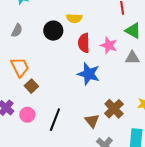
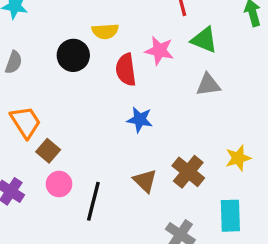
pink star: (109, 45) -> (159, 51), moved
blue star: (89, 74) -> (140, 120), size x0.7
pink circle: (27, 115) -> (59, 184), moved
brown triangle: (92, 121) -> (145, 181), moved

